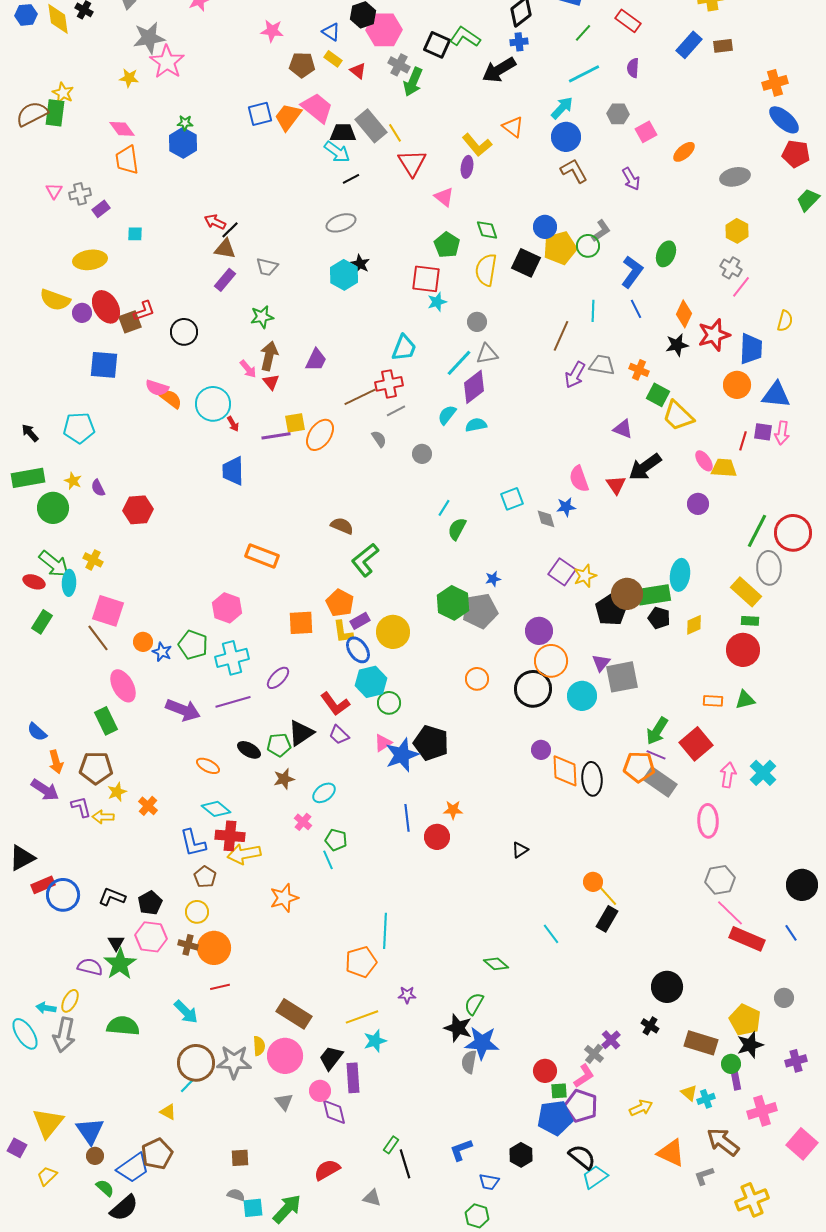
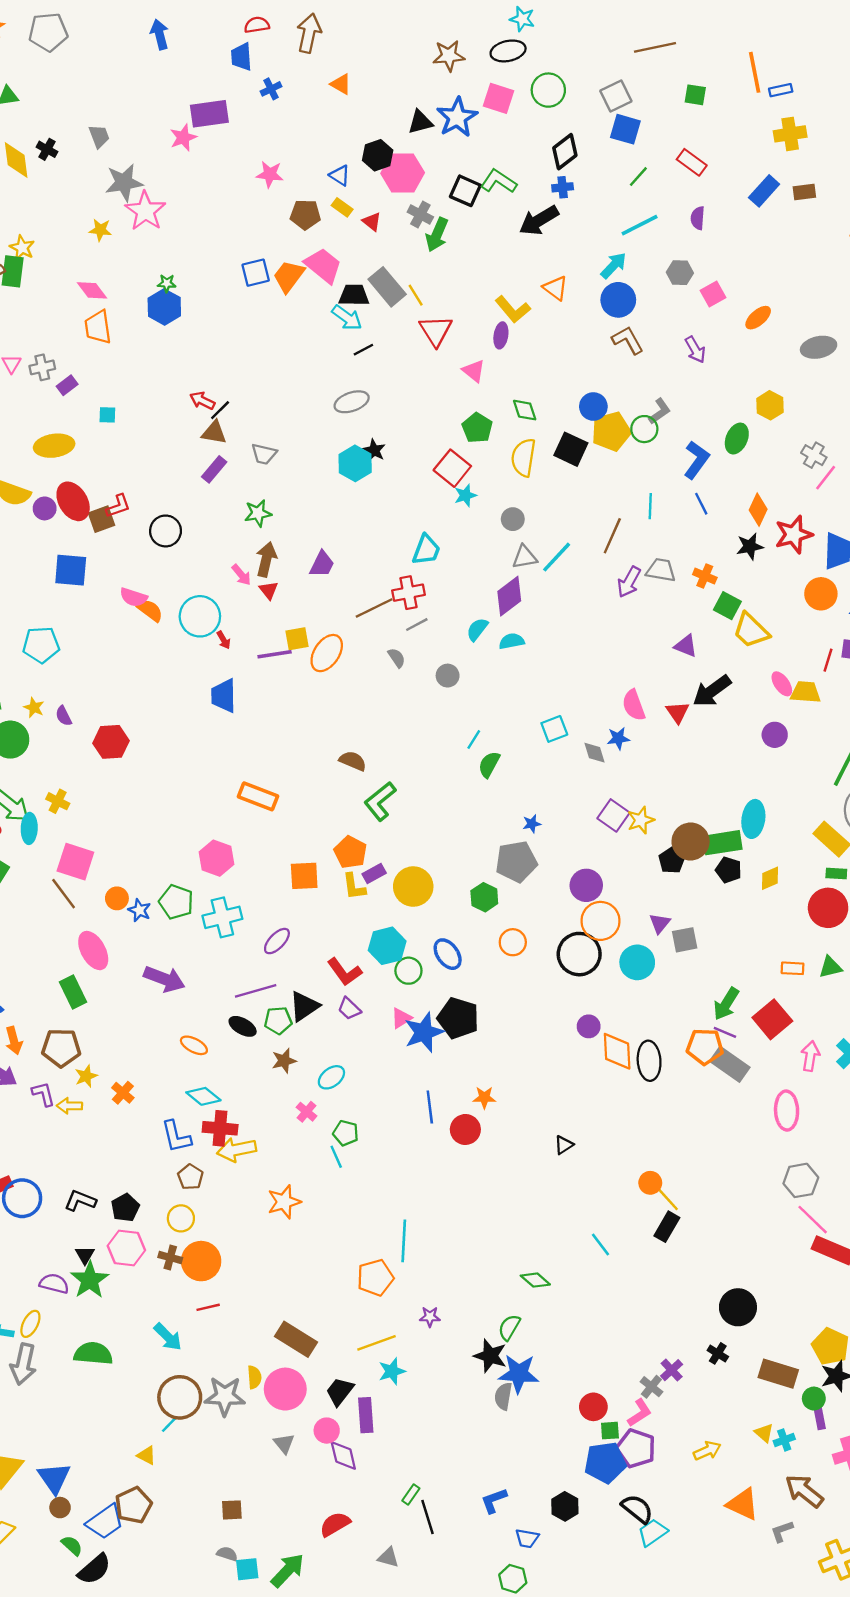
yellow hexagon: (737, 231) -> (770, 405), moved
red square: (426, 279) -> (452, 468), turned 32
cyan line: (459, 363) -> (557, 557), moved
green hexagon: (453, 603) -> (484, 897), moved, size x0.7
black pentagon: (611, 610) -> (672, 860), size x0.7
blue ellipse: (358, 650) -> (448, 954), moved
gray square: (622, 677) -> (685, 940), size x0.7
purple line: (233, 702) -> (256, 991), moved

